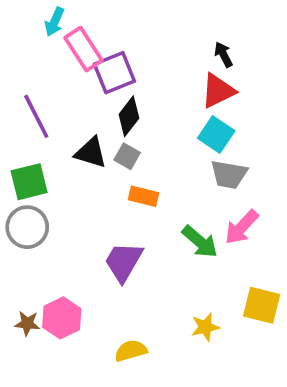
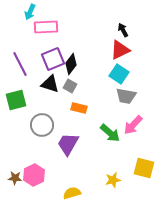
pink rectangle: (84, 49) -> (46, 27), turned -60
purple square: (114, 73) -> (53, 59), moved
gray circle: (27, 227) -> (42, 125), moved

